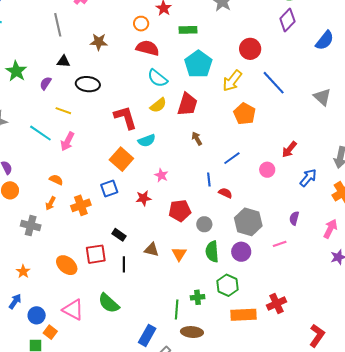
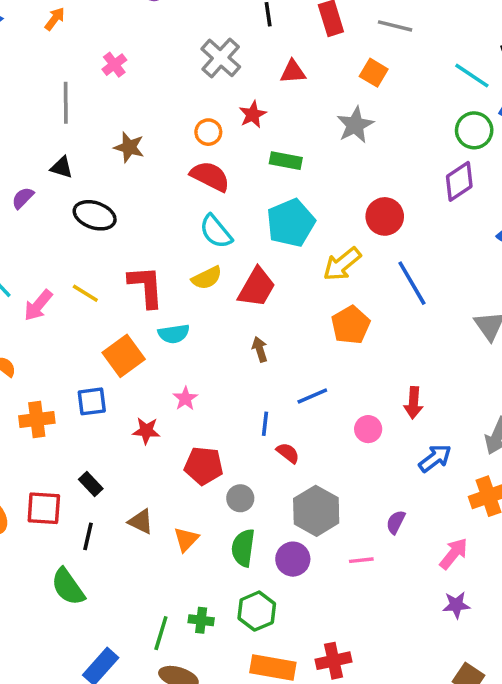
yellow line: (63, 111) -> (85, 293), moved
red arrow: (289, 149) -> (413, 403), turned -48
green semicircle: (109, 303) -> (68, 587), moved

